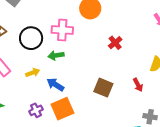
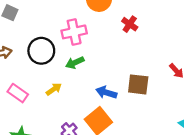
red cross: (115, 43) -> (130, 24), moved
blue arrow: (55, 85) -> (106, 92), moved

